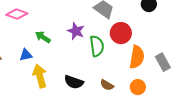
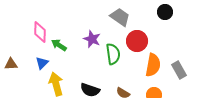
pink diamond: (17, 14) -> (40, 32), moved, turned 70
blue triangle: (26, 55) -> (42, 63), turned -32

